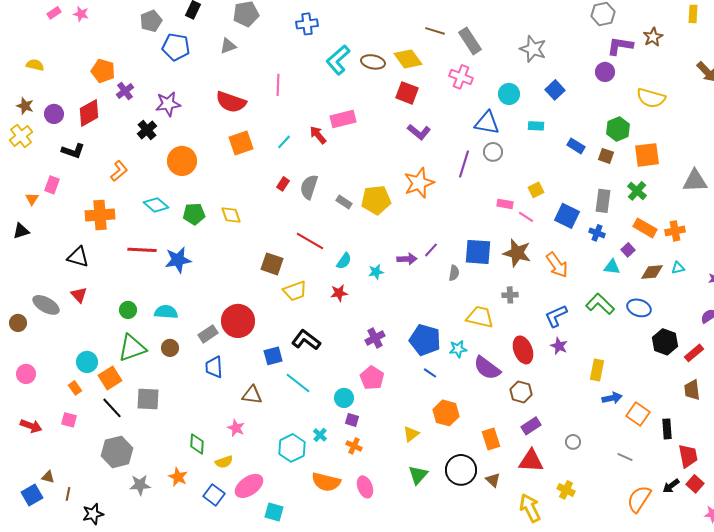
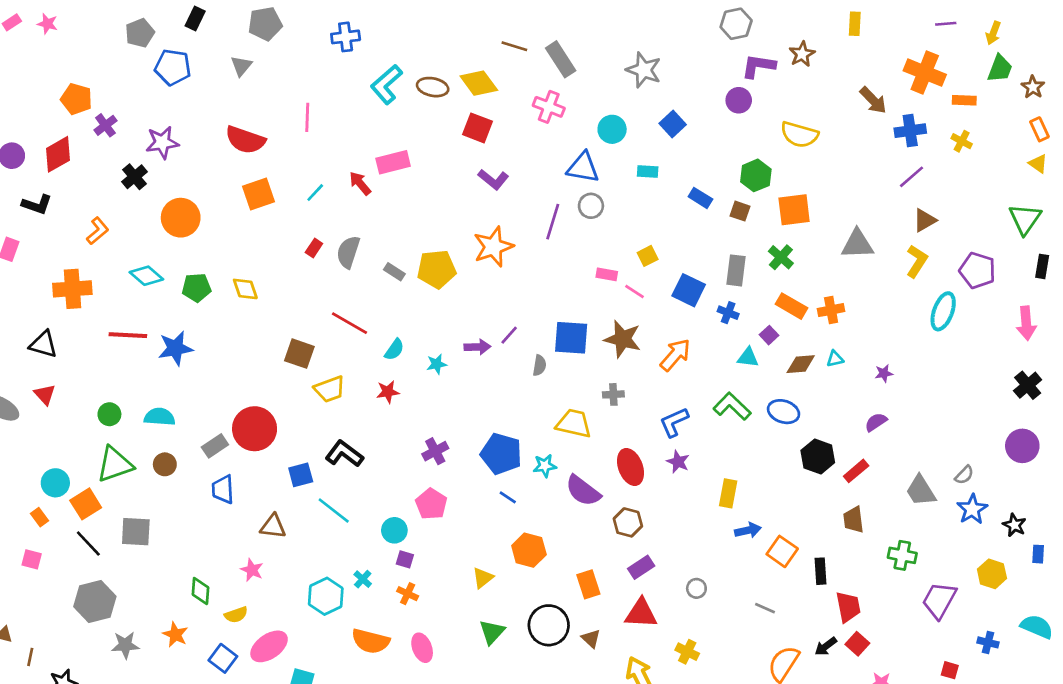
gray triangle: (228, 46) -> (241, 66), turned -30
orange arrow: (557, 265) -> (675, 355), turned -104

